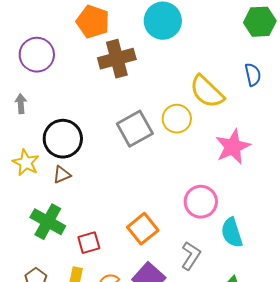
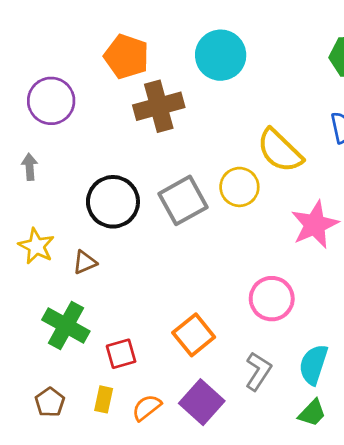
black circle: (63, 139) -> (113, 202), moved
cyan semicircle: (232, 233) -> (313, 365), moved, turned 36

